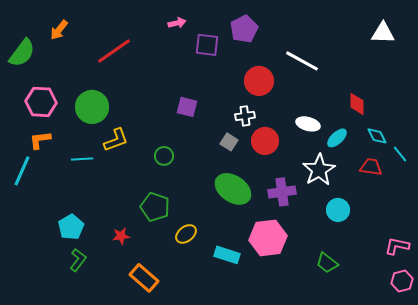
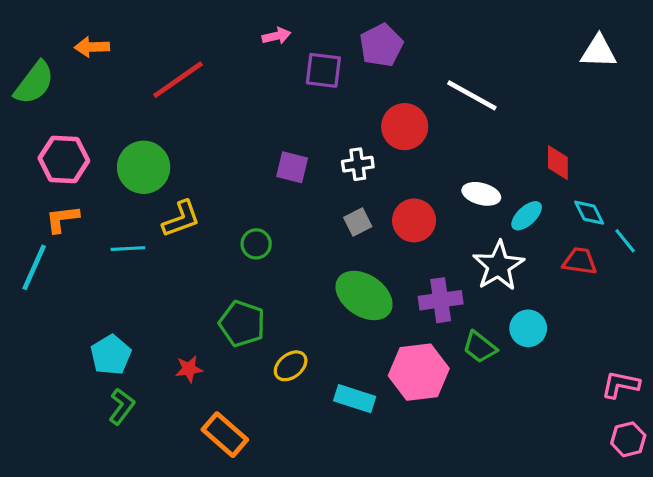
orange arrow: (59, 30) -> (92, 47), turned 50
white cross: (245, 116) -> (358, 164), moved
gray square: (229, 142) -> (358, 222), turned 30
green trapezoid: (327, 263) -> (480, 347), moved

